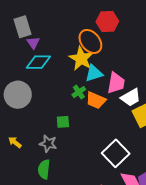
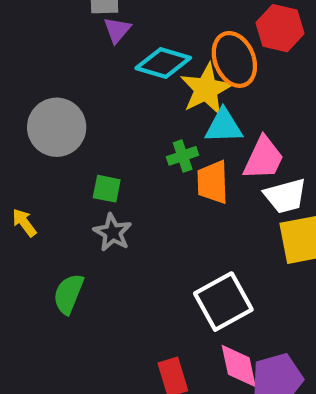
cyan diamond: (38, 62) -> (163, 63), moved
orange trapezoid: (96, 100) -> (213, 182), turned 50
green square: (63, 122) -> (107, 189), moved
gray star: (48, 144) -> (113, 232), moved

